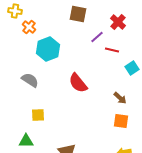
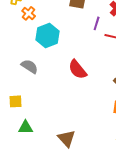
purple line: (97, 37) -> (97, 23), turned -32
yellow square: (38, 115) -> (16, 101), moved

